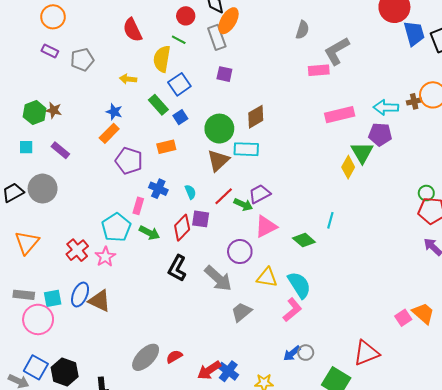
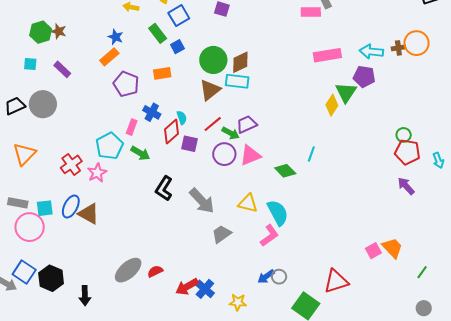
brown diamond: (256, 117) -> (240, 62), moved
red diamond: (182, 228) -> (172, 132), moved
purple circle: (240, 252) -> (224, 154), moved

